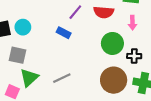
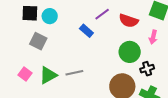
black cross: (134, 56) -> (147, 69), turned -32
green triangle: (29, 78) -> (48, 75), moved

